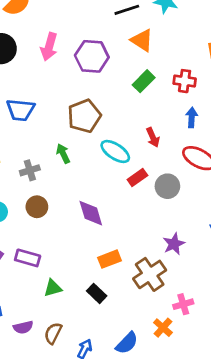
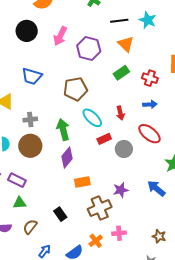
blue arrow: (192, 117) -> (150, 104), turned 72
green arrow: (63, 153) -> (63, 130), moved, size x1.5
brown circle: (37, 207) -> (30, 146), size x1.5
purple diamond: (91, 213) -> (67, 157), turned 45
orange rectangle: (110, 259) -> (82, 182), moved
green triangle: (53, 288) -> (20, 203), moved
orange cross: (163, 328) -> (96, 241), moved
brown semicircle: (53, 333) -> (30, 227), moved

